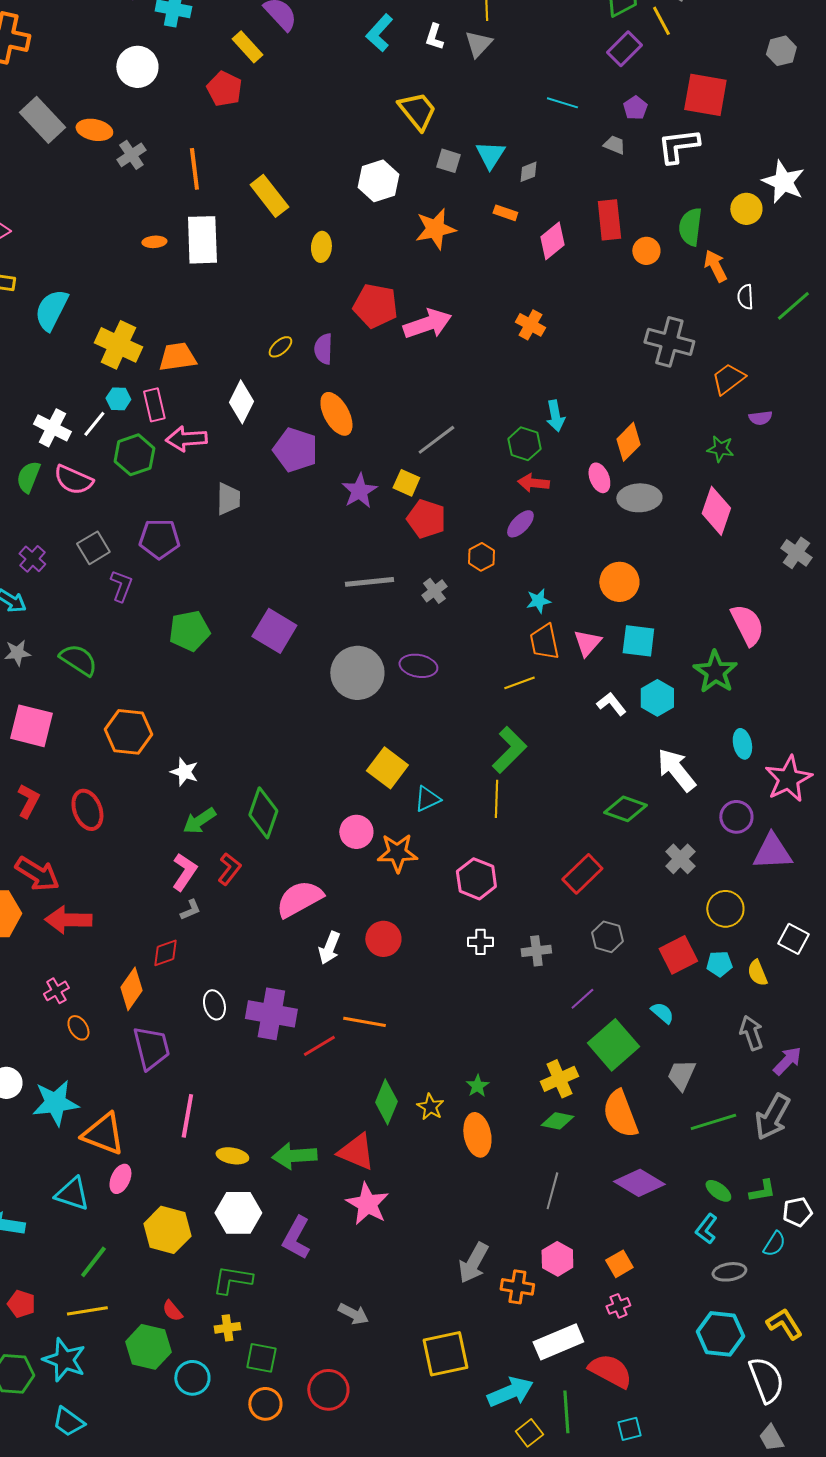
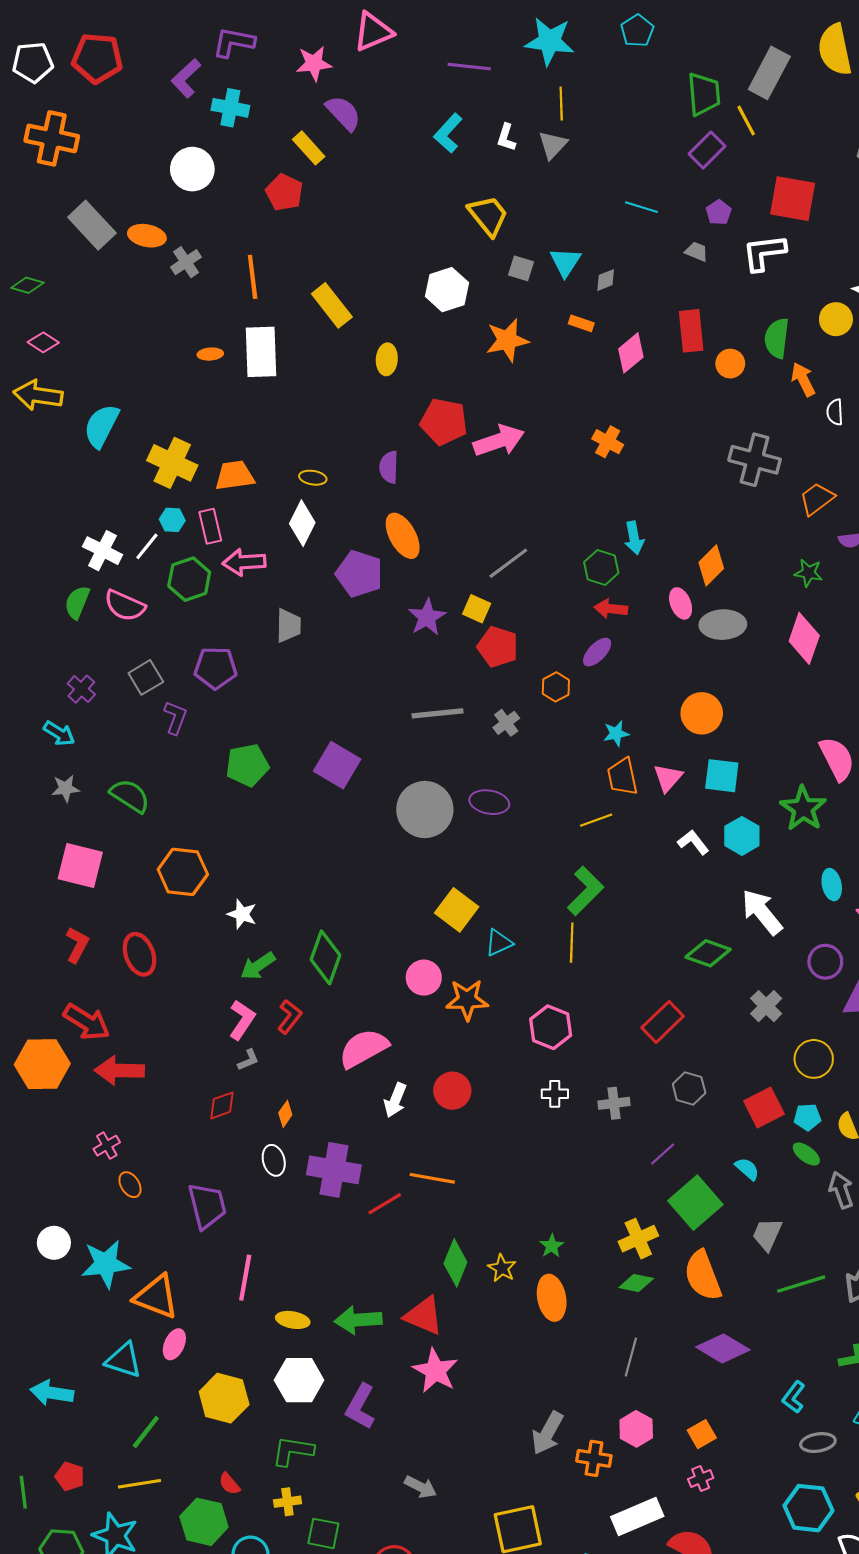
yellow ellipse: (280, 347) -> (313, 478), moved, turned 50
orange diamond: (131, 989) -> (285, 1114), moved, size x0.6
green ellipse: (718, 1191) -> (806, 1154), moved

